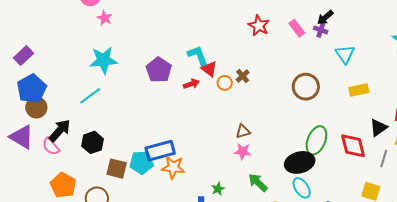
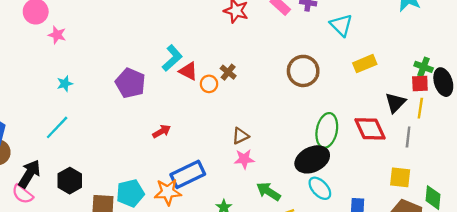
cyan L-shape: (198, 55) -> (172, 58), turned 80
cyan star: (104, 60) -> (65, 84), size x0.5
red arrow: (191, 84) -> (162, 131), moved
blue rectangle: (160, 151) -> (188, 174), moved

